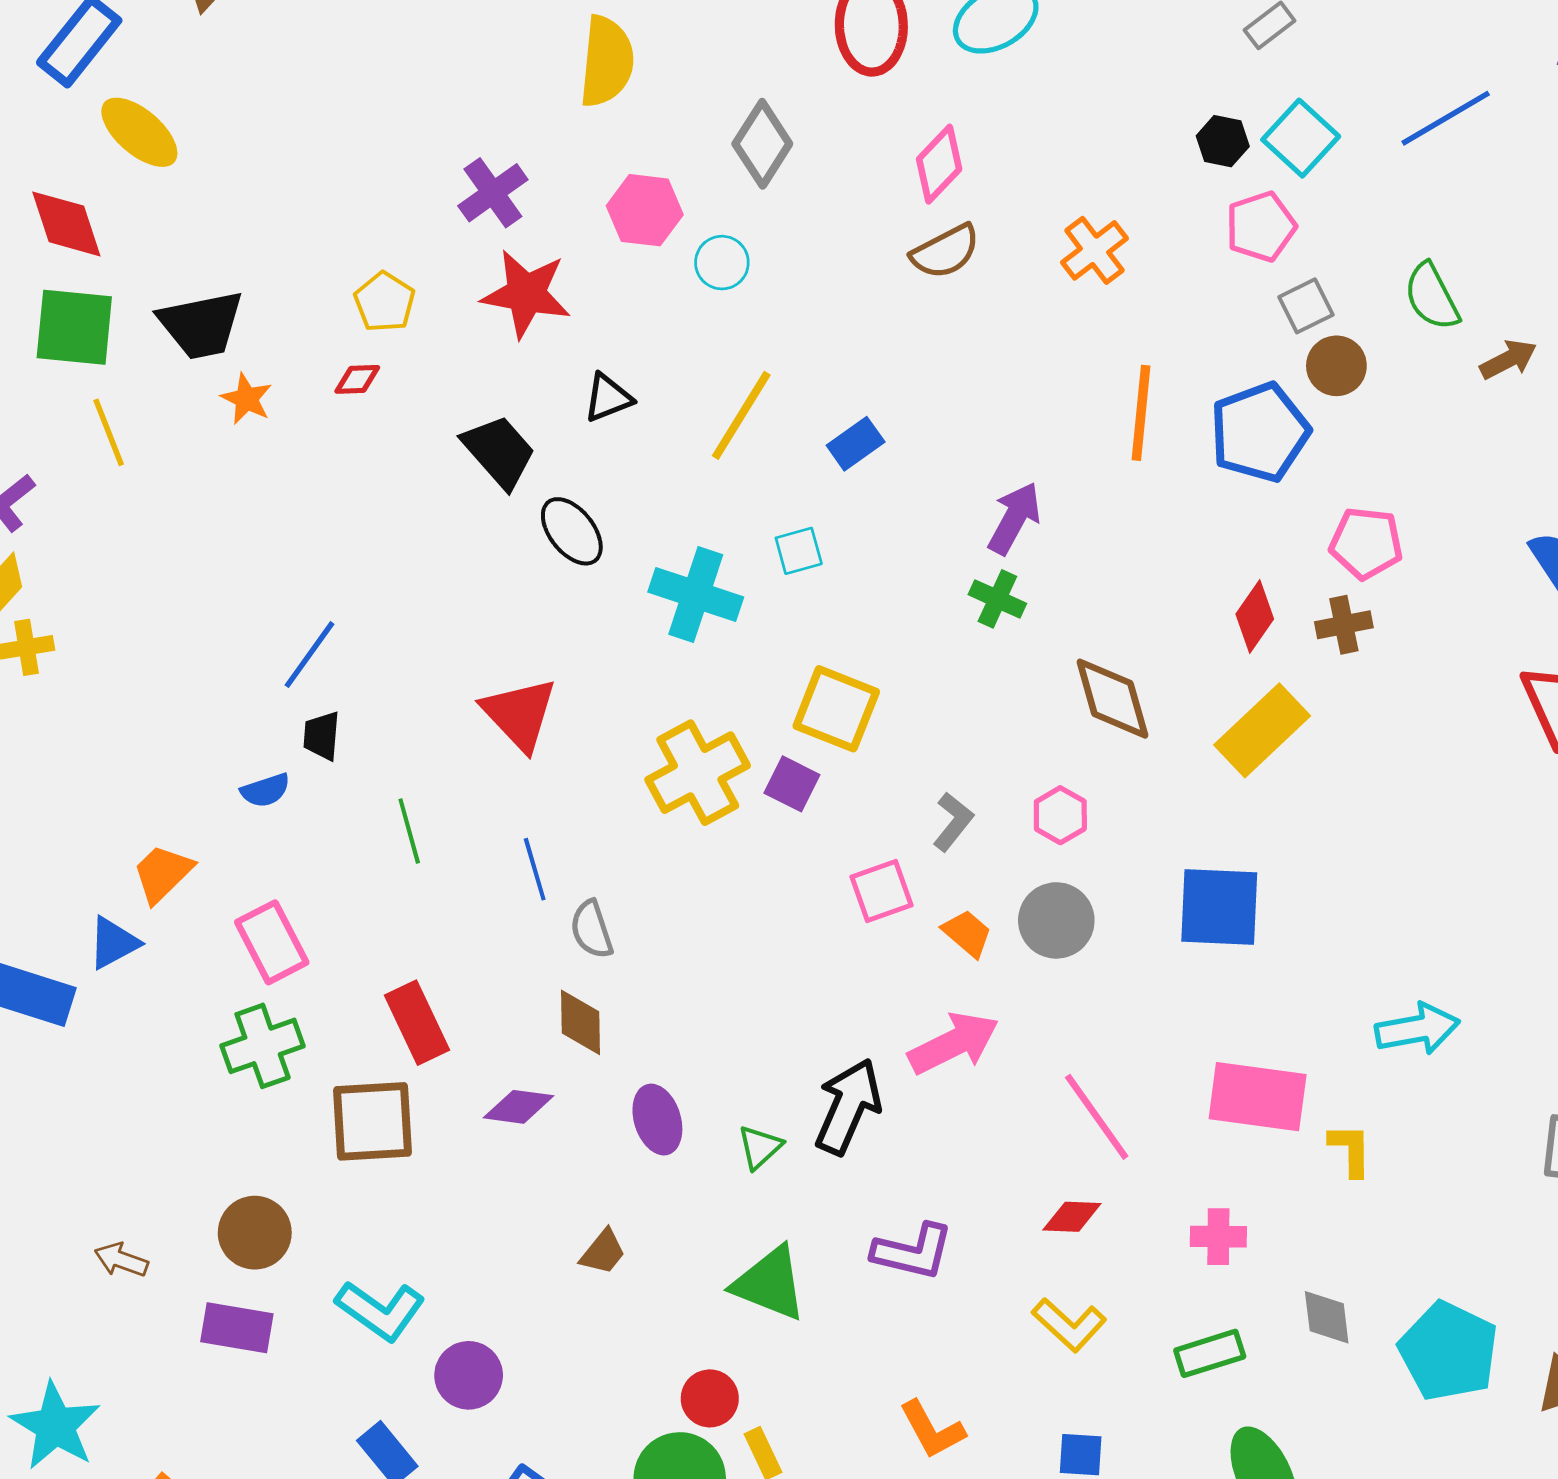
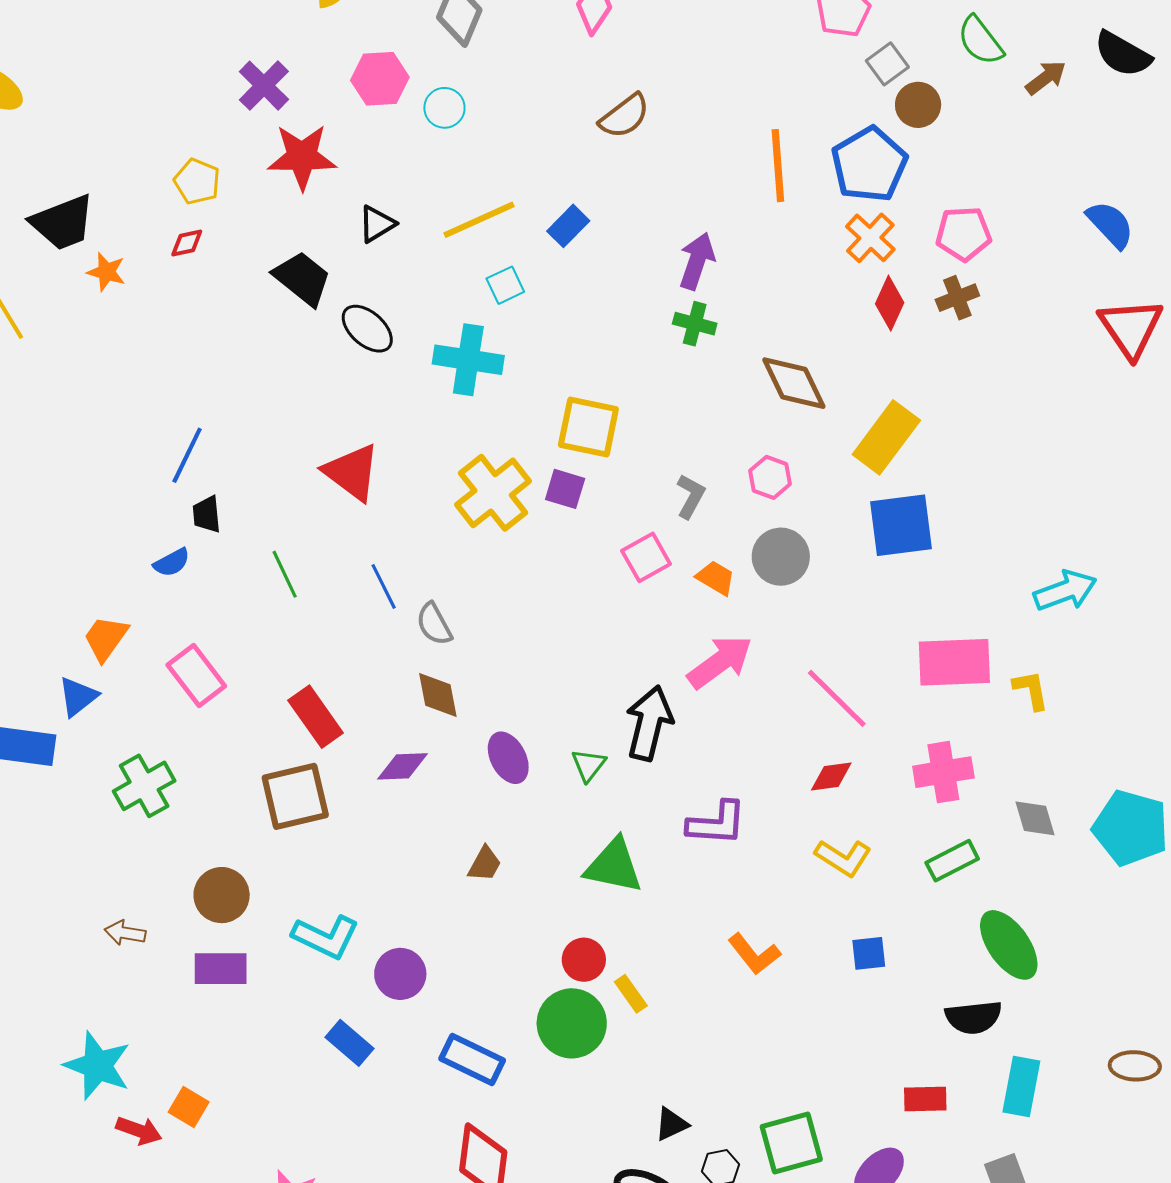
orange cross: (1095, 250) -> (870, 238), moved
brown semicircle: (945, 252) -> (624, 116), moved
yellow line: (741, 415) -> (479, 220), turned 44
cyan square: (799, 551) -> (505, 285), moved
yellow rectangle: (1262, 730) -> (886, 437), moved
green cross: (263, 1046) -> (144, 786), moved
pink cross: (1218, 1237) -> (943, 772), size x1.4

